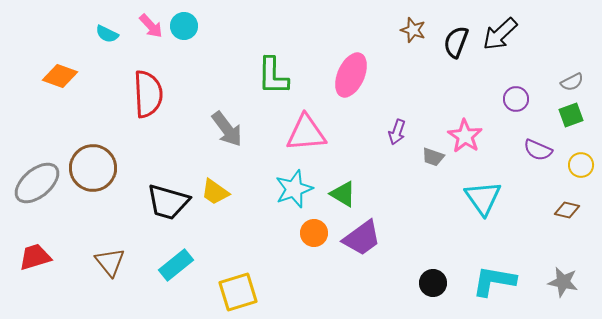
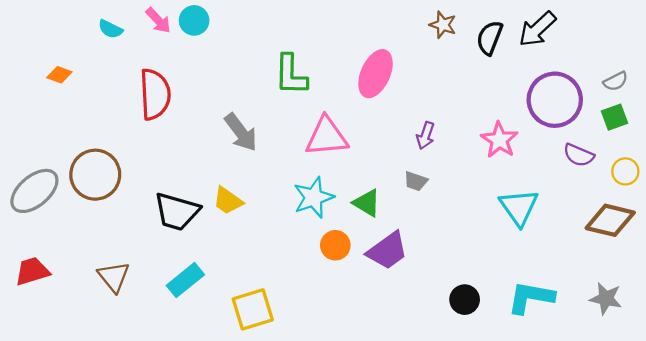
orange diamond: (60, 76) -> (59, 75), size x0.7
purple circle: (516, 99) -> (555, 100), size x2.0
gray trapezoid: (433, 157) -> (416, 181), moved
brown diamond: (567, 210) -> (610, 220), size x1.8

